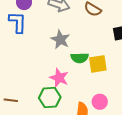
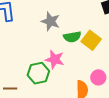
yellow square: (98, 64) -> (91, 40), turned -36
green hexagon: (50, 98) -> (38, 73), moved

